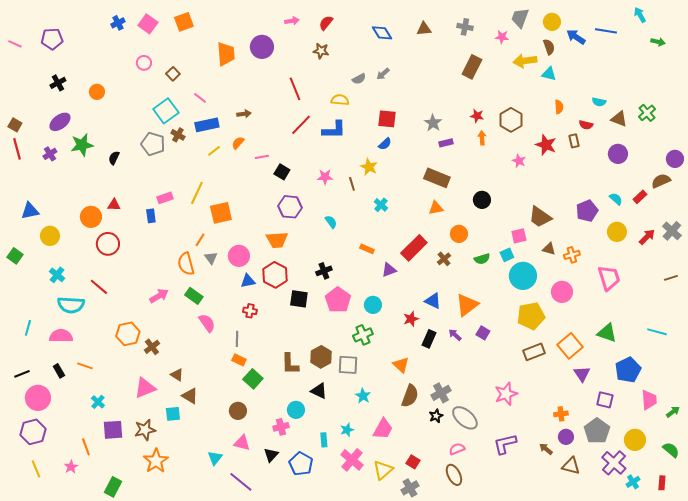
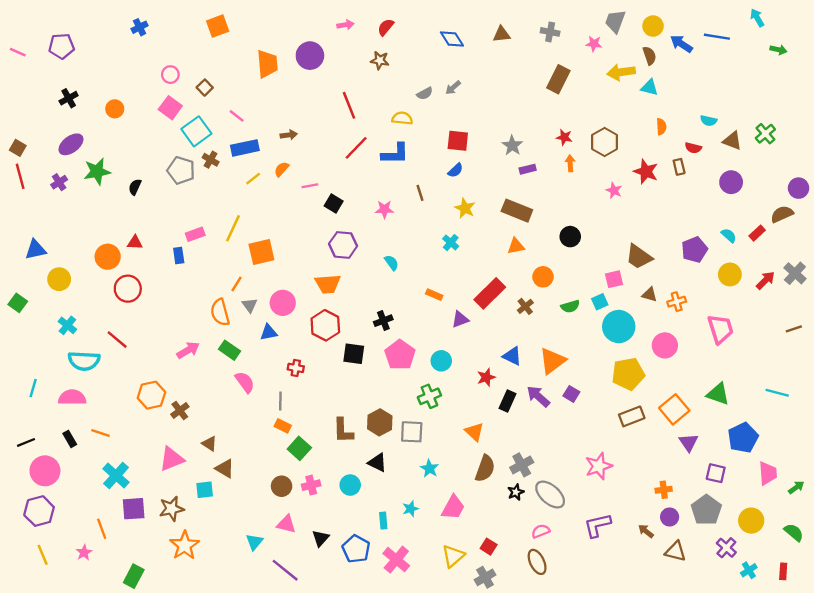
pink square: (148, 24) -> (170, 108), moved
yellow star: (369, 167) -> (465, 208), moved
brown line: (352, 184) -> (420, 193), moved
blue triangle: (248, 281) -> (269, 332), moved
purple arrow: (455, 335) -> (538, 396), size x1.5
cyan cross: (98, 402) -> (116, 476), size x1.6
pink cross: (281, 427) -> (311, 485), moved
pink cross: (352, 460) -> (396, 560), moved
purple cross: (614, 463) -> (726, 548), size x0.7

